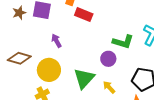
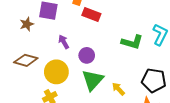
brown star: (19, 13) -> (27, 24), moved
purple circle: (108, 59) -> (87, 55), moved

